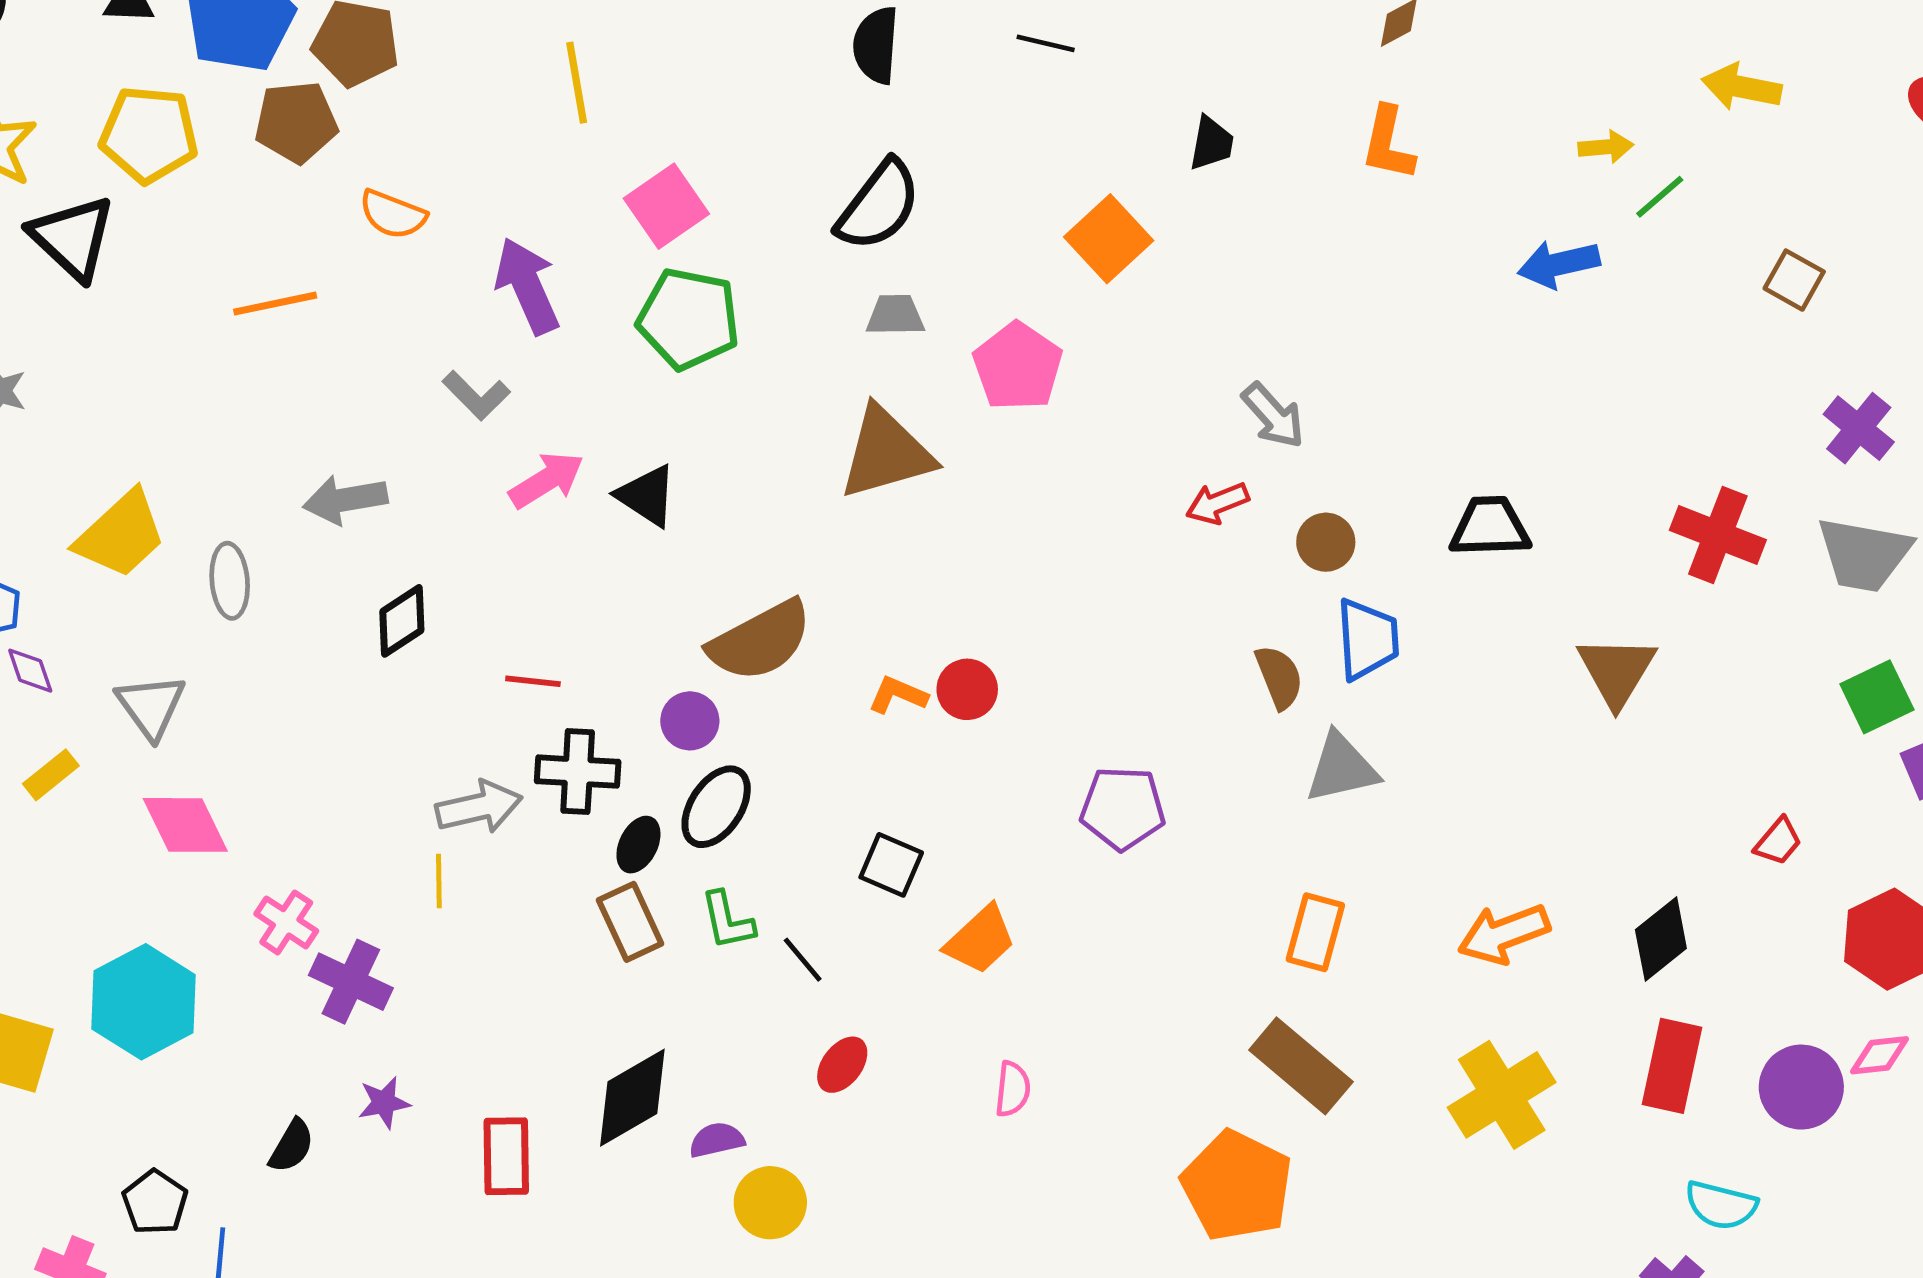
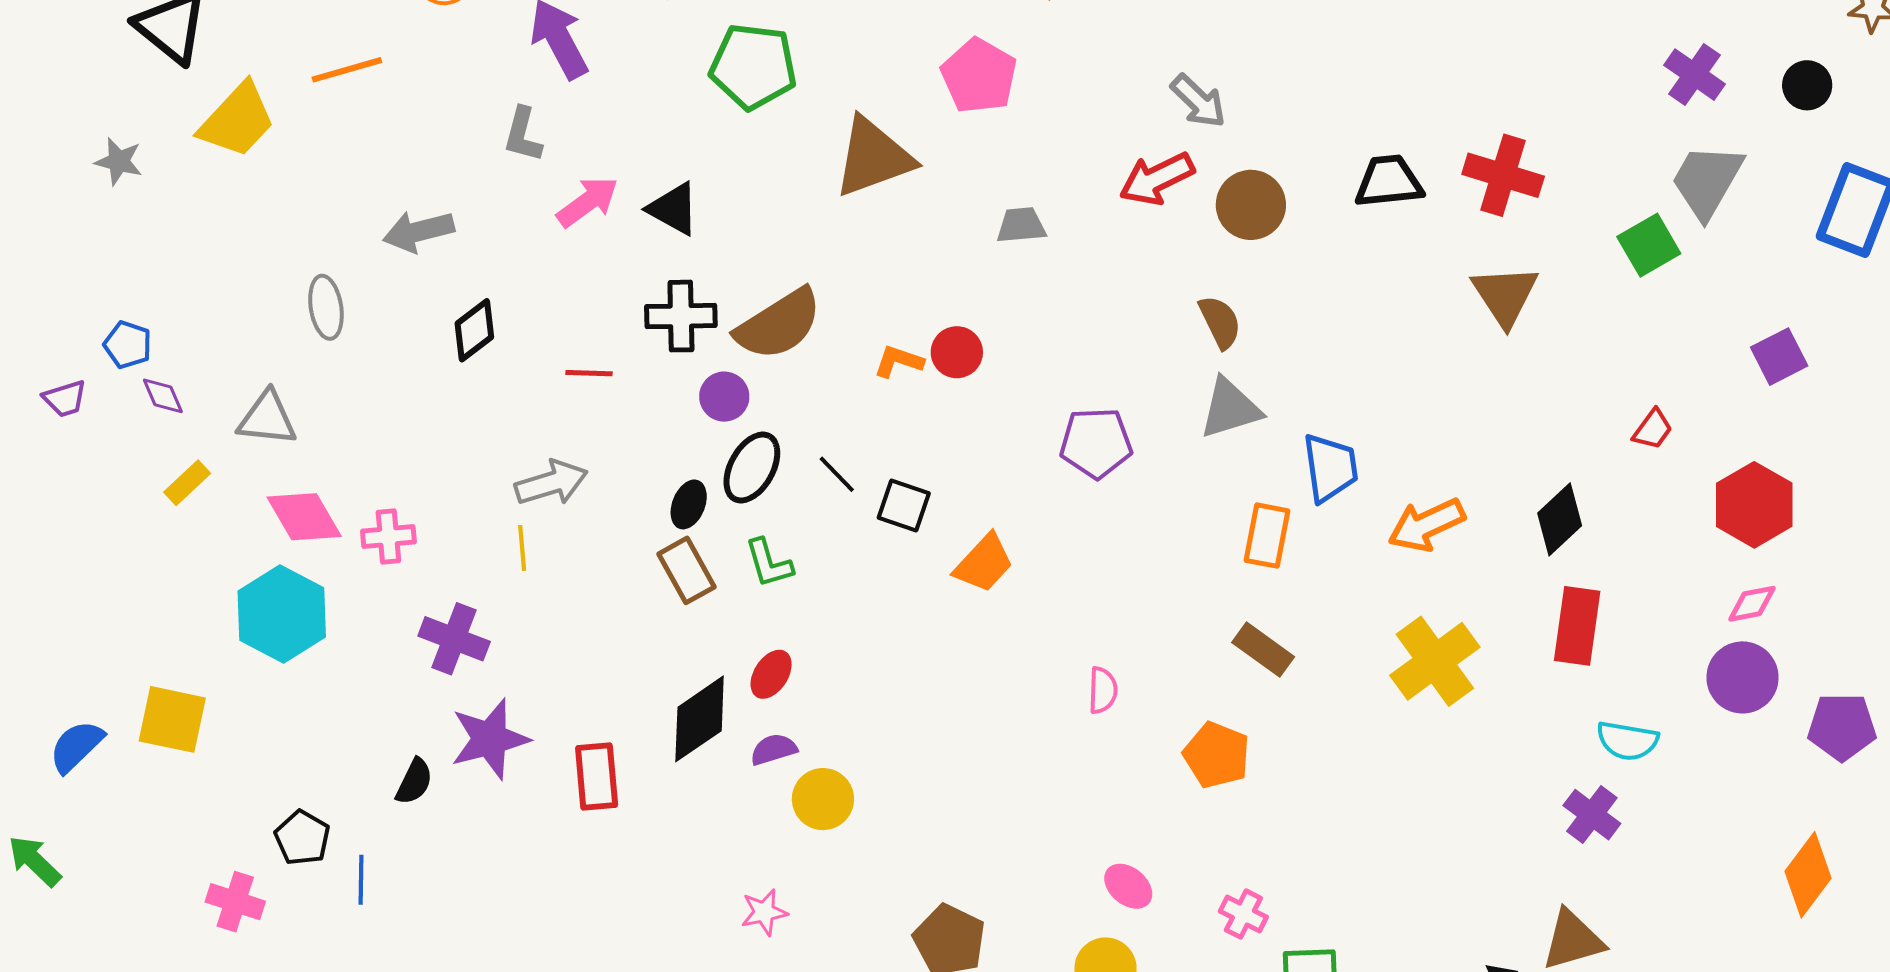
gray trapezoid: (895, 315) -> (1021, 225), moved
green pentagon: (688, 319) -> (753, 66), moved
gray L-shape: (476, 395) -> (523, 135), turned 64
red arrow: (1217, 503) -> (1157, 179), size x1.4
yellow trapezoid: (121, 535) -> (237, 120), moved
red cross: (1718, 535) -> (1503, 175), moved
brown circle: (1326, 542) -> (1251, 205), size x1.4
gray trapezoid: (1864, 554) -> (1707, 181), turned 114
blue trapezoid: (1367, 639) -> (1330, 468), moved
green square: (1877, 697) -> (1649, 245), moved
gray triangle: (151, 706) -> (267, 418), turned -44
gray triangle: (1342, 768) -> (1230, 408), moved
black cross: (578, 772) -> (681, 316), moved
pink cross: (286, 922) -> (388, 536), moved, turned -34
black line: (803, 960) -> (837, 474), moved
cyan hexagon: (144, 1002) -> (282, 614), moved
red ellipse: (842, 1065) -> (771, 674), moved
brown rectangle: (1301, 1066) -> (1263, 650), size x0.7
purple circle: (1801, 1087) -> (1743, 677), moved
pink semicircle: (1013, 1089) -> (1103, 690), moved
purple star: (384, 1103) -> (490, 739), size x1.8
orange pentagon: (1237, 1186) -> (1217, 755), size x0.7

